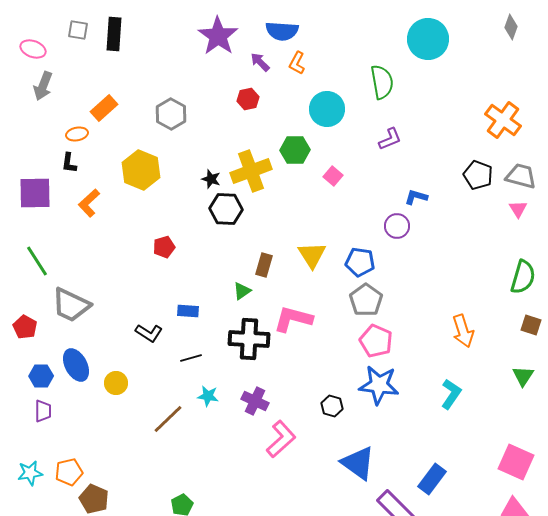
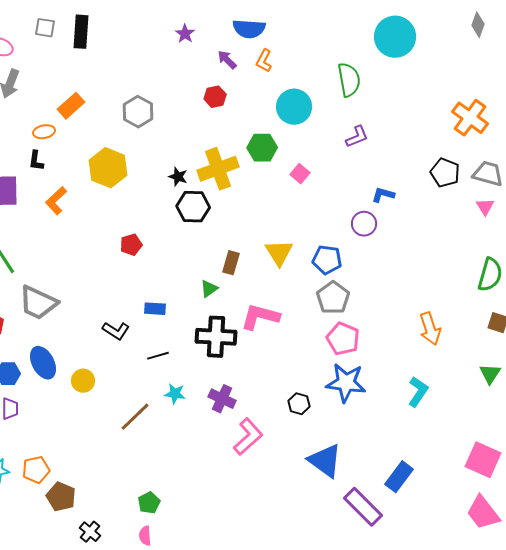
purple star: (218, 36) -> (185, 34), size x0.5

